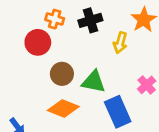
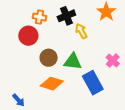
yellow arrow: (120, 43) -> (81, 31), moved, turned 140

